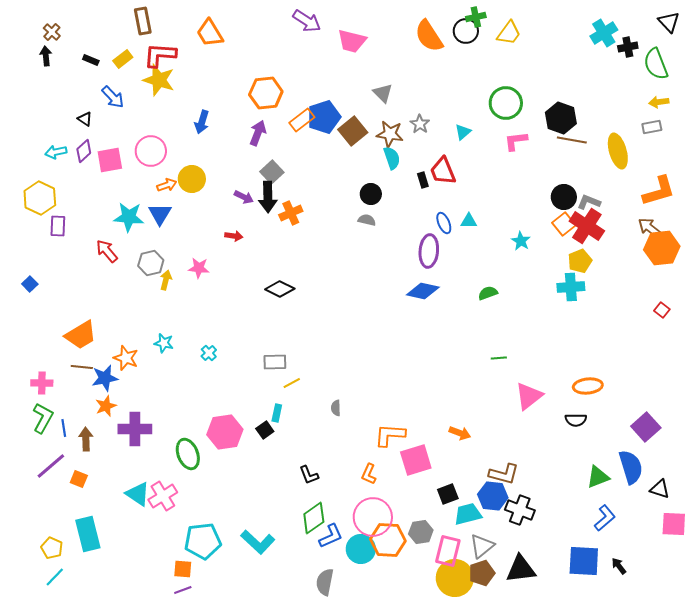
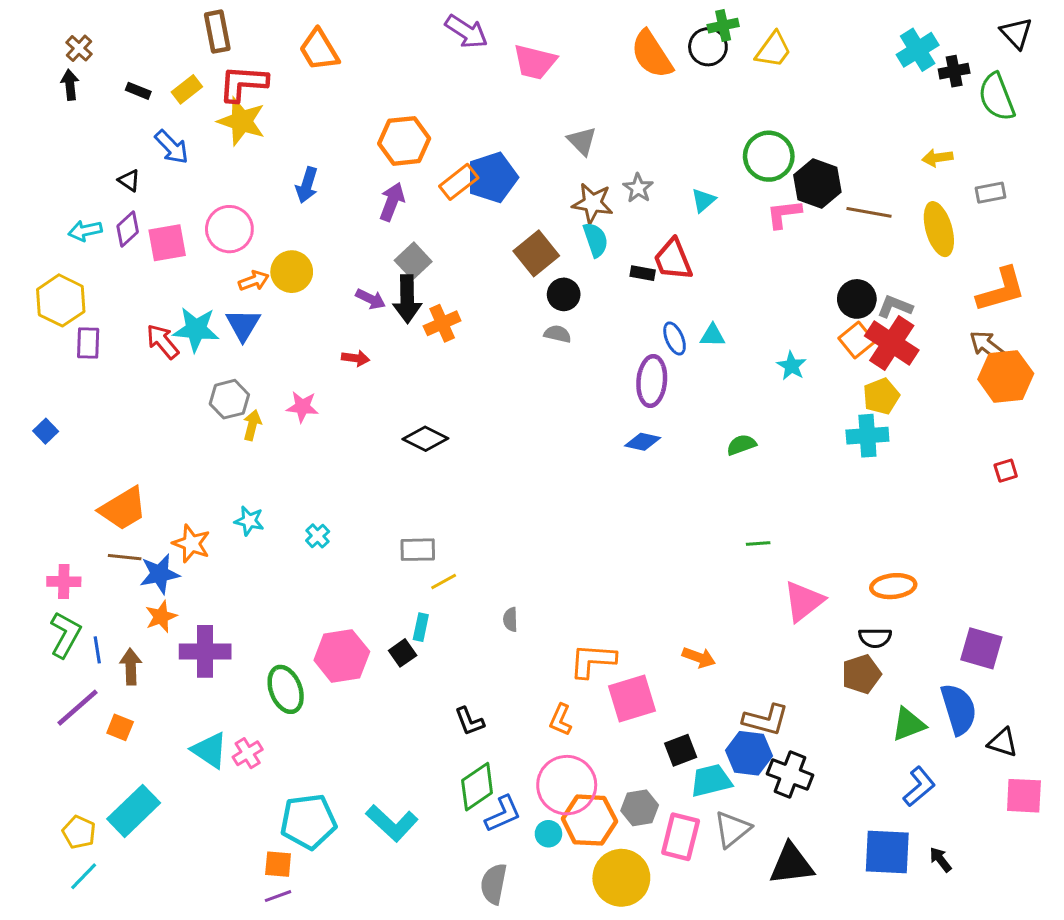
yellow arrow: (659, 102) -> (937, 158), moved
black hexagon: (561, 118) -> (817, 184), moved
brown square: (353, 131) -> (536, 253), moved
black rectangle: (423, 180) -> (643, 273), turned -63
red arrow: (107, 251) -> (163, 342), moved
blue diamond: (423, 291) -> (643, 442), size x0.7
red square: (662, 310) -> (1006, 471), turned 35
purple square: (646, 427) -> (981, 648), turned -32
pink cross: (163, 496) -> (248, 753), size x0.7
cyan rectangle: (88, 534) -> (134, 811), turned 60
cyan circle: (361, 549) -> (548, 834), size x0.6
brown pentagon: (482, 573) -> (861, 674), moved
yellow circle: (455, 578) -> (621, 878), moved

